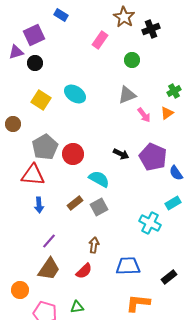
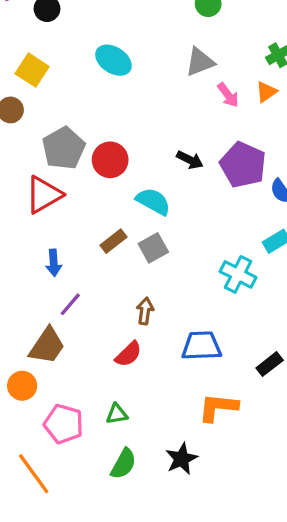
yellow square: (41, 100) -> (32, 70), moved
red triangle: (33, 175) -> (44, 195), turned -35
blue arrow: (39, 205) -> (54, 263), moved
brown trapezoid: (49, 269) -> (47, 346), moved

